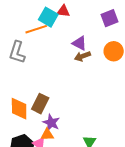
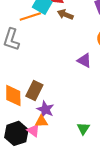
purple triangle: (79, 43) -> (84, 60), moved
brown arrow: (82, 56) -> (65, 14), moved, turned 42

